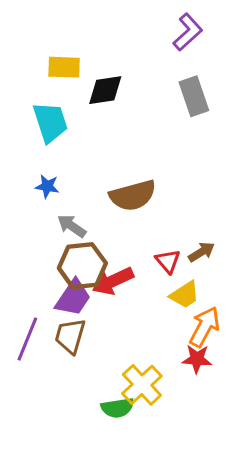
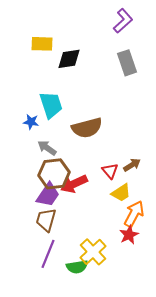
cyan trapezoid: (50, 122) -> (51, 105), moved
purple line: (27, 339) -> (48, 254), moved
red star: (197, 359) -> (129, 235), turned -30

